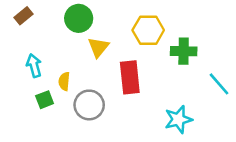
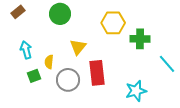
yellow triangle: (98, 47) -> (78, 47), moved
red rectangle: (130, 77) -> (97, 73), moved

